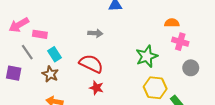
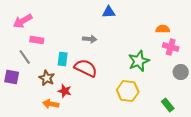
pink arrow: (19, 25) -> (23, 21), moved
cyan rectangle: (54, 54) -> (63, 59), moved, turned 40
red star: (96, 88) -> (65, 91), moved
yellow hexagon: (155, 88) -> (128, 91), moved

